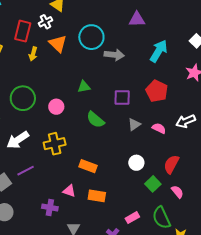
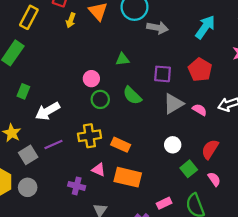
green circle: (23, 98) -> (100, 99), moved, size x0.7
gray triangle: (134, 124) -> (173, 104), size x1.5
yellow cross: (55, 144) -> (89, 136), moved
orange rectangle: (97, 196) -> (128, 177), size x1.4

